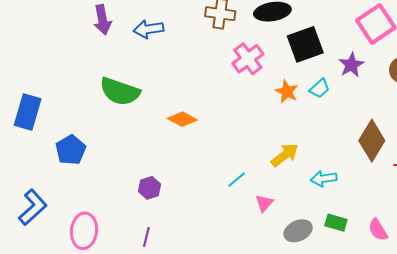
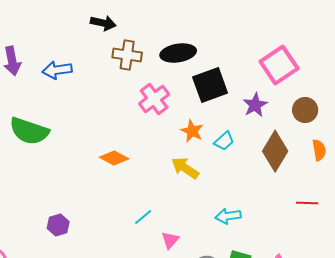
cyan trapezoid: (320, 88) -> (224, 141), moved
orange diamond: (182, 119) -> (114, 158), moved
brown diamond: (372, 141) -> (275, 151), moved
yellow arrow: (285, 155) -> (185, 168), moved, turned -108

